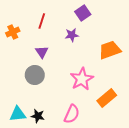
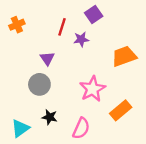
red line: (42, 21) -> (62, 27), moved
orange cross: (13, 32) -> (17, 25), moved
cyan triangle: (18, 114) -> (20, 128), turned -30
black star: (38, 116) -> (50, 117), moved

